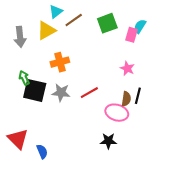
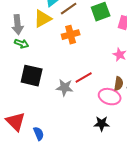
orange cross: (60, 62) -> (71, 35), moved
green arrow: (24, 78) -> (22, 44), moved, turned 136
gray star: (61, 93) -> (65, 88), moved

